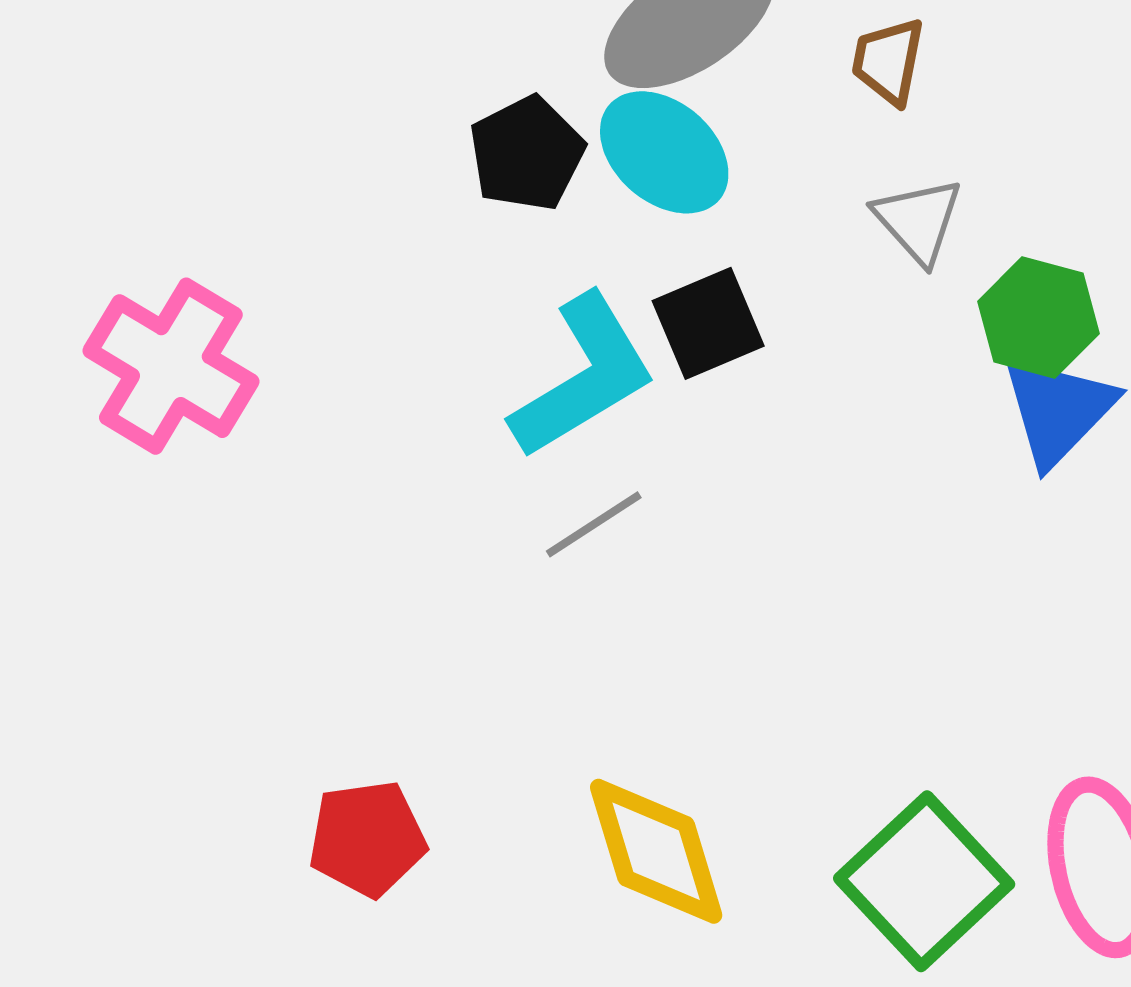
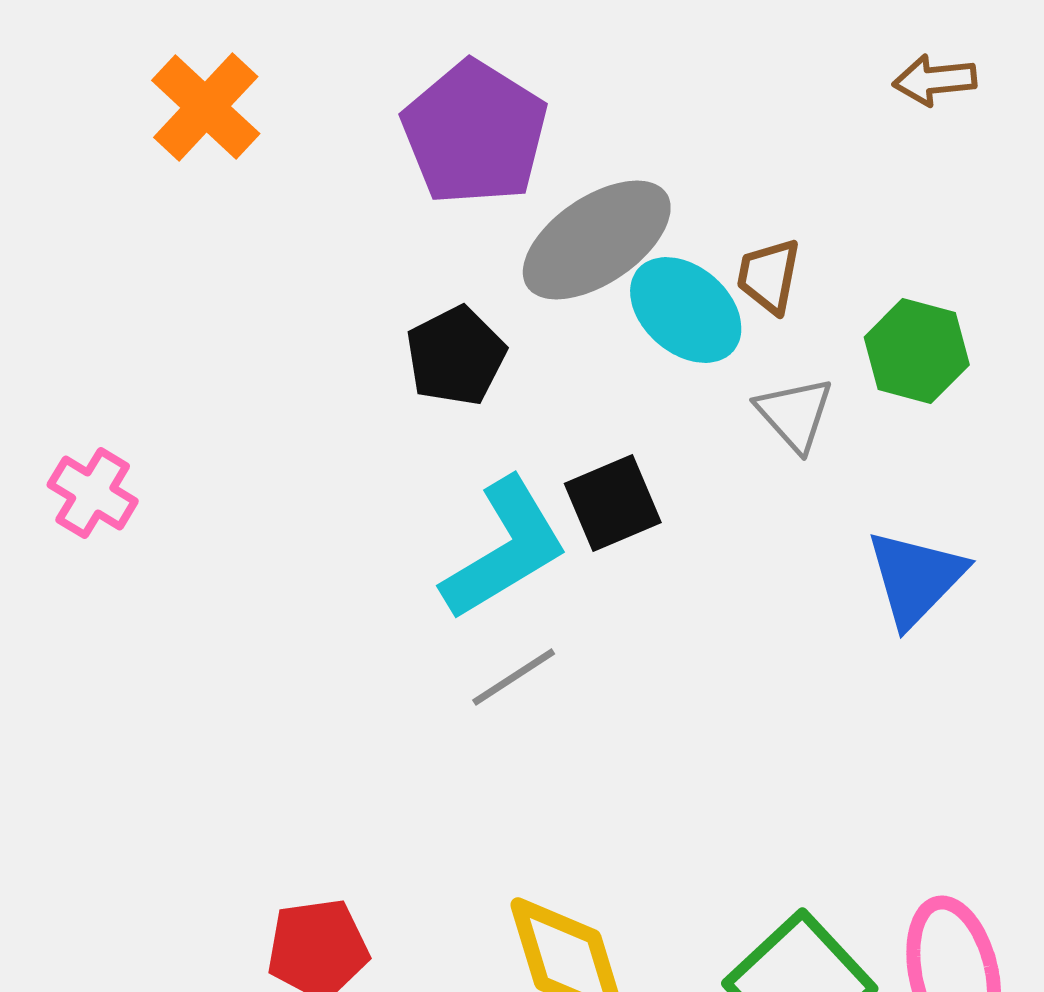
cyan ellipse: (664, 152) -> (686, 310), moved
green hexagon: (1038, 318) -> (917, 351), moved
pink cross: (171, 366) -> (93, 493), moved, size x0.6

